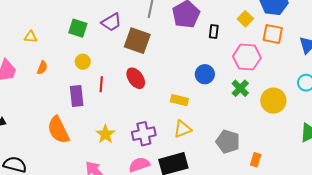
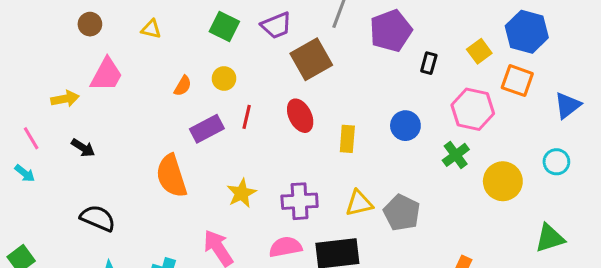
brown square: (137, 41) -> (311, 59), turned 32
orange semicircle: (42, 68) -> (183, 86), moved
purple rectangle: (77, 96) -> (207, 129), turned 60
yellow rectangle: (179, 100) -> (347, 139), moved, turned 72
gray pentagon: (228, 142) -> (402, 213), moved

